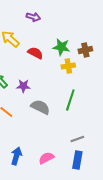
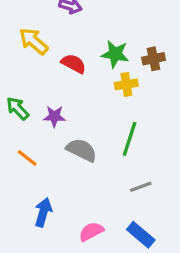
gray line: (77, 139) -> (141, 187), moved
blue arrow: (16, 156) -> (43, 212), moved
blue rectangle: (77, 160) -> (141, 235), turned -60

